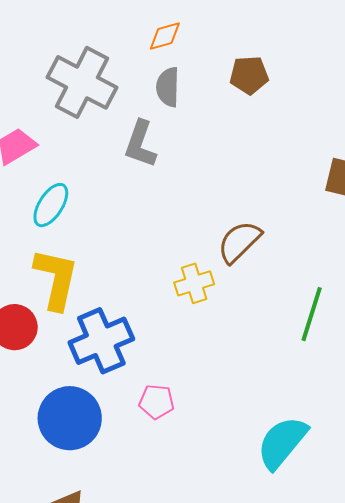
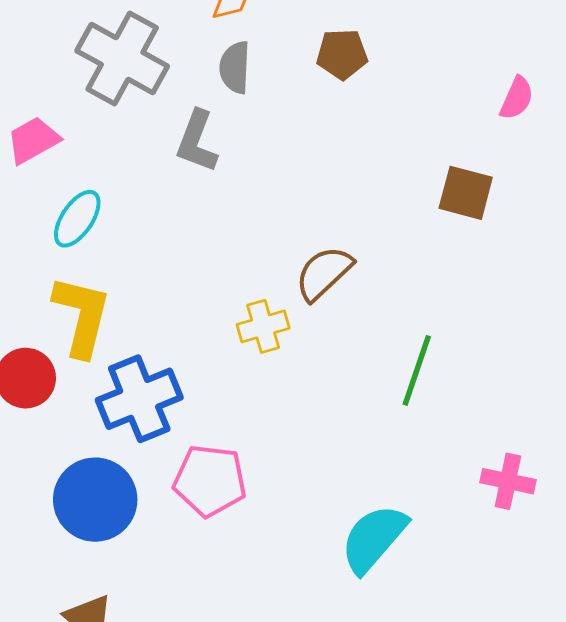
pink pentagon: (157, 402) -> (210, 481), size x1.6

